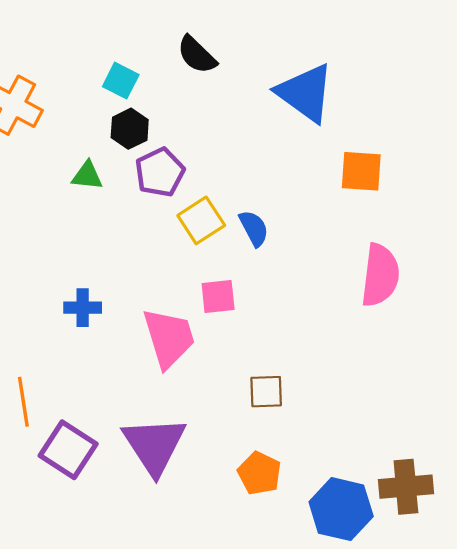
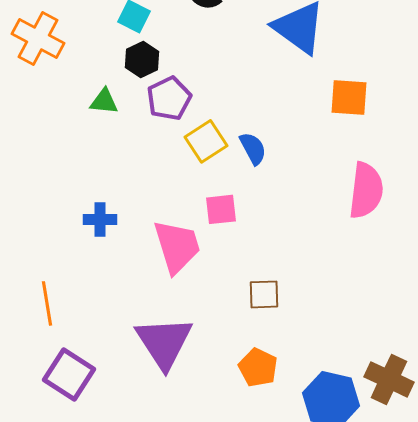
purple square: (68, 450) -> (69, 374), moved
brown cross: (406, 487) -> (389, 379), turned 30

